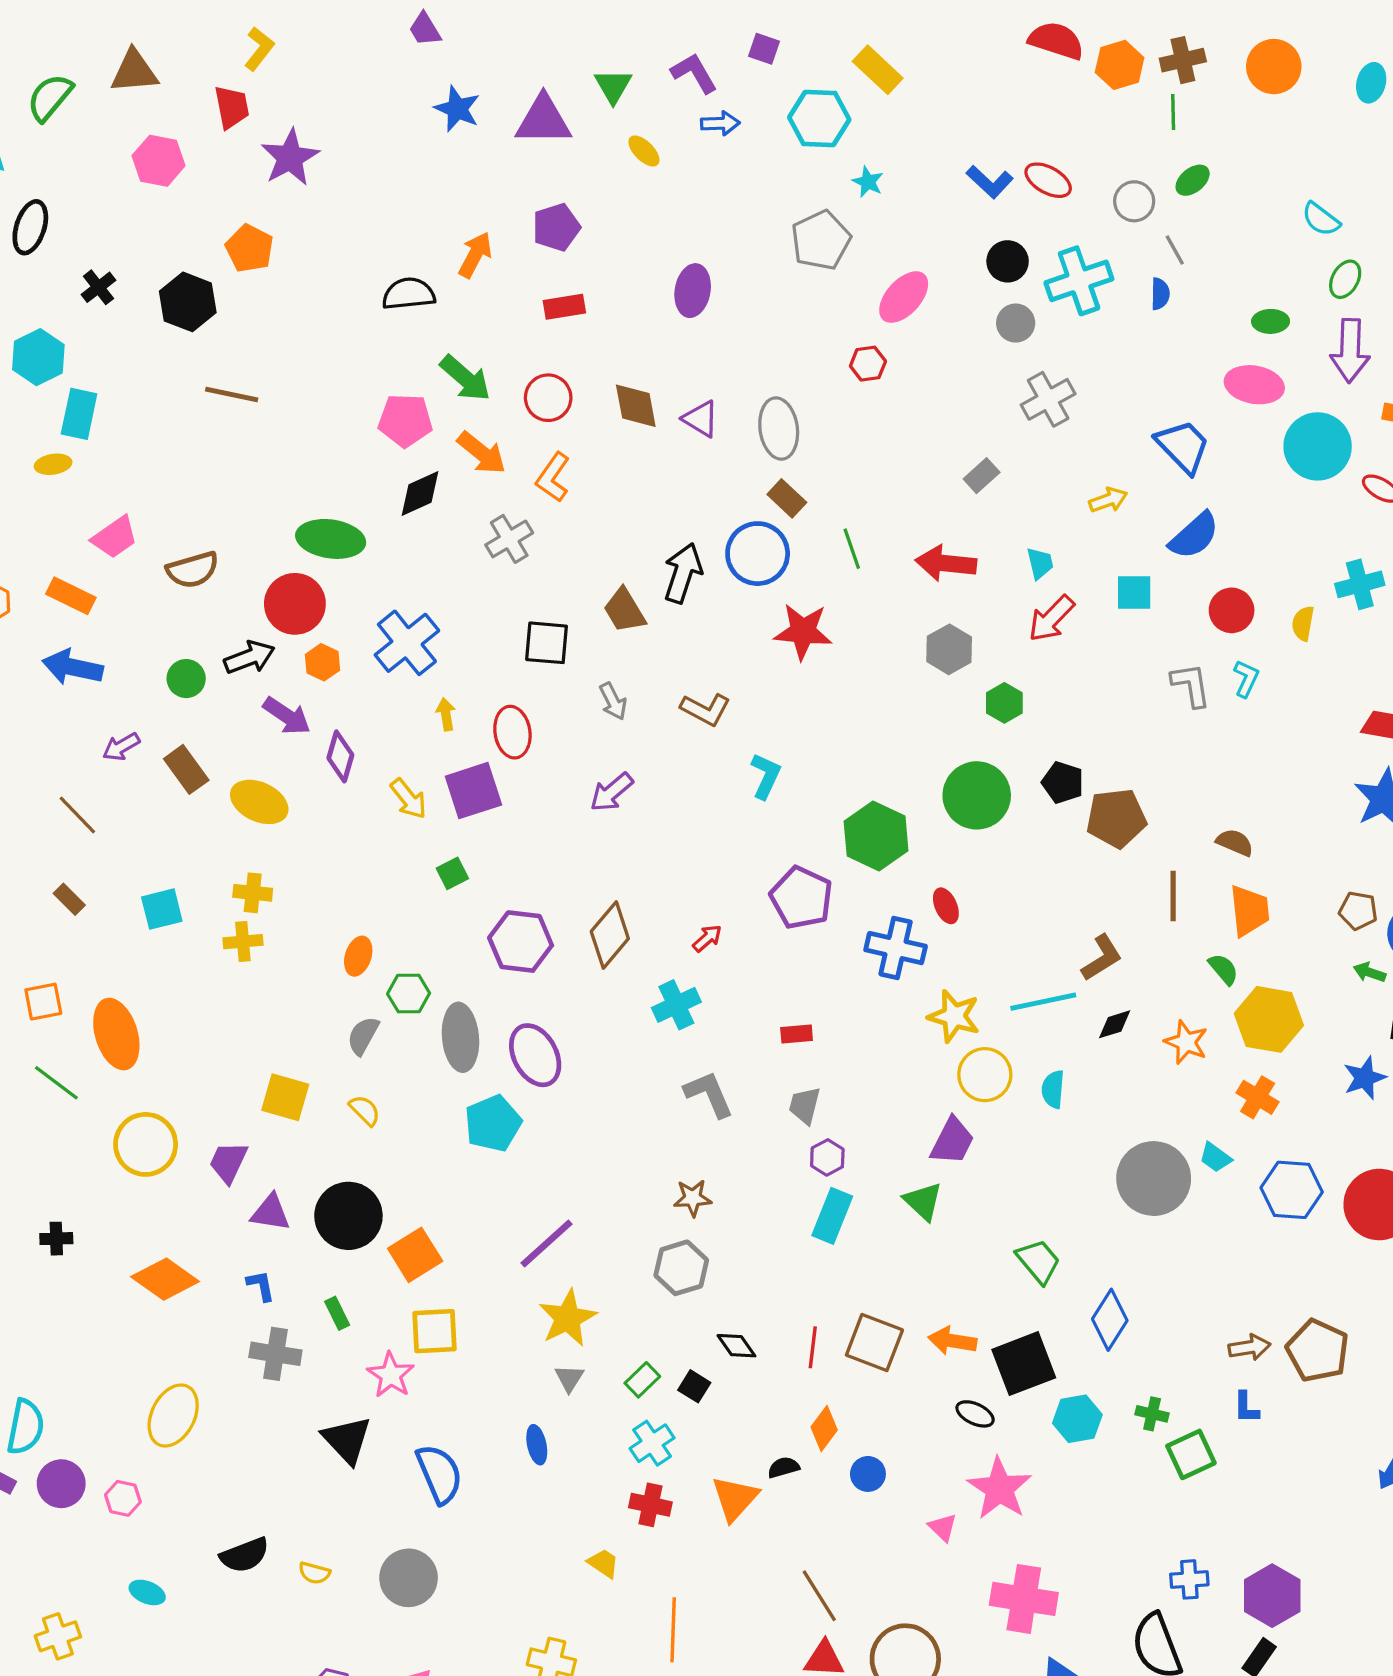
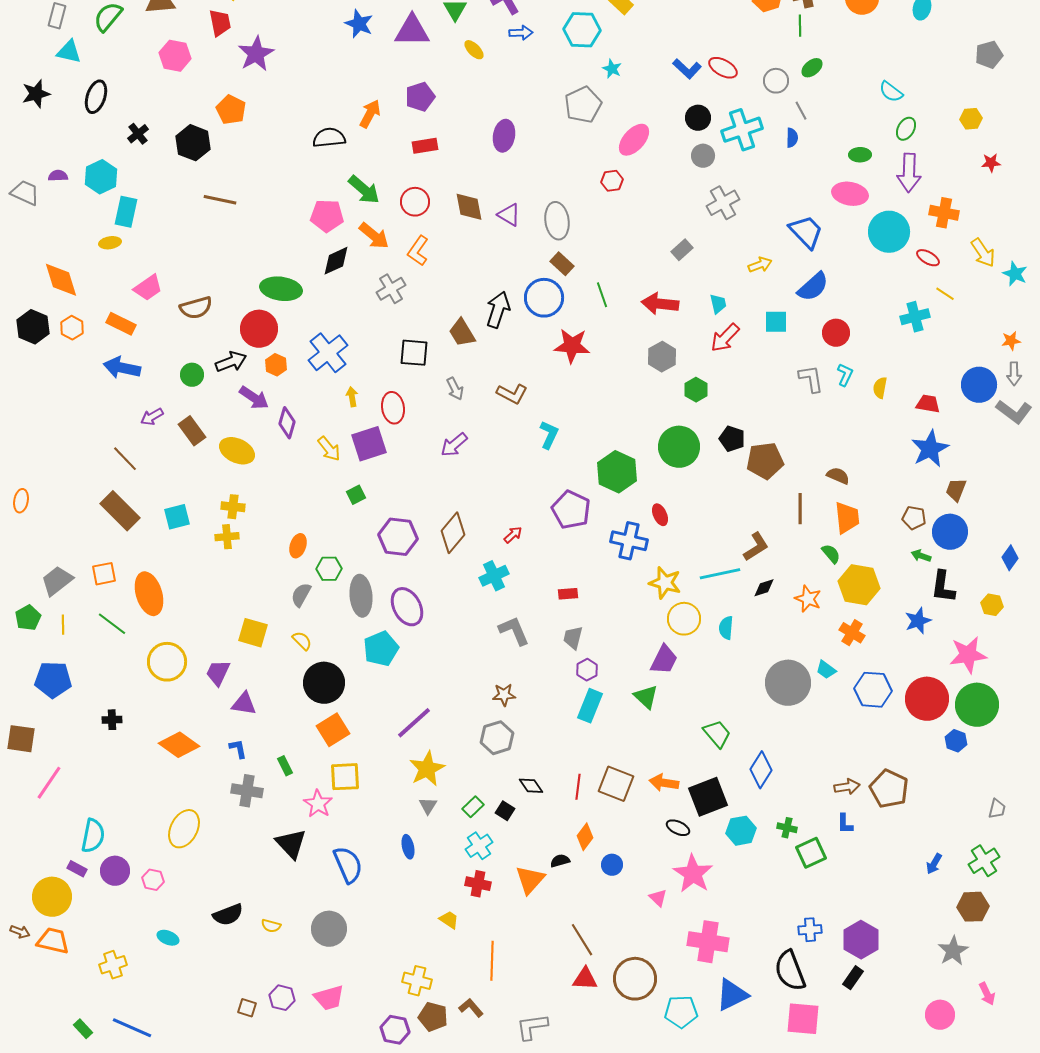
yellow semicircle: (1303, 623) -> (880, 388), moved
brown rectangle: (69, 899) -> (120, 511), size x2.0
black circle: (348, 1216) -> (324, 683), moved

